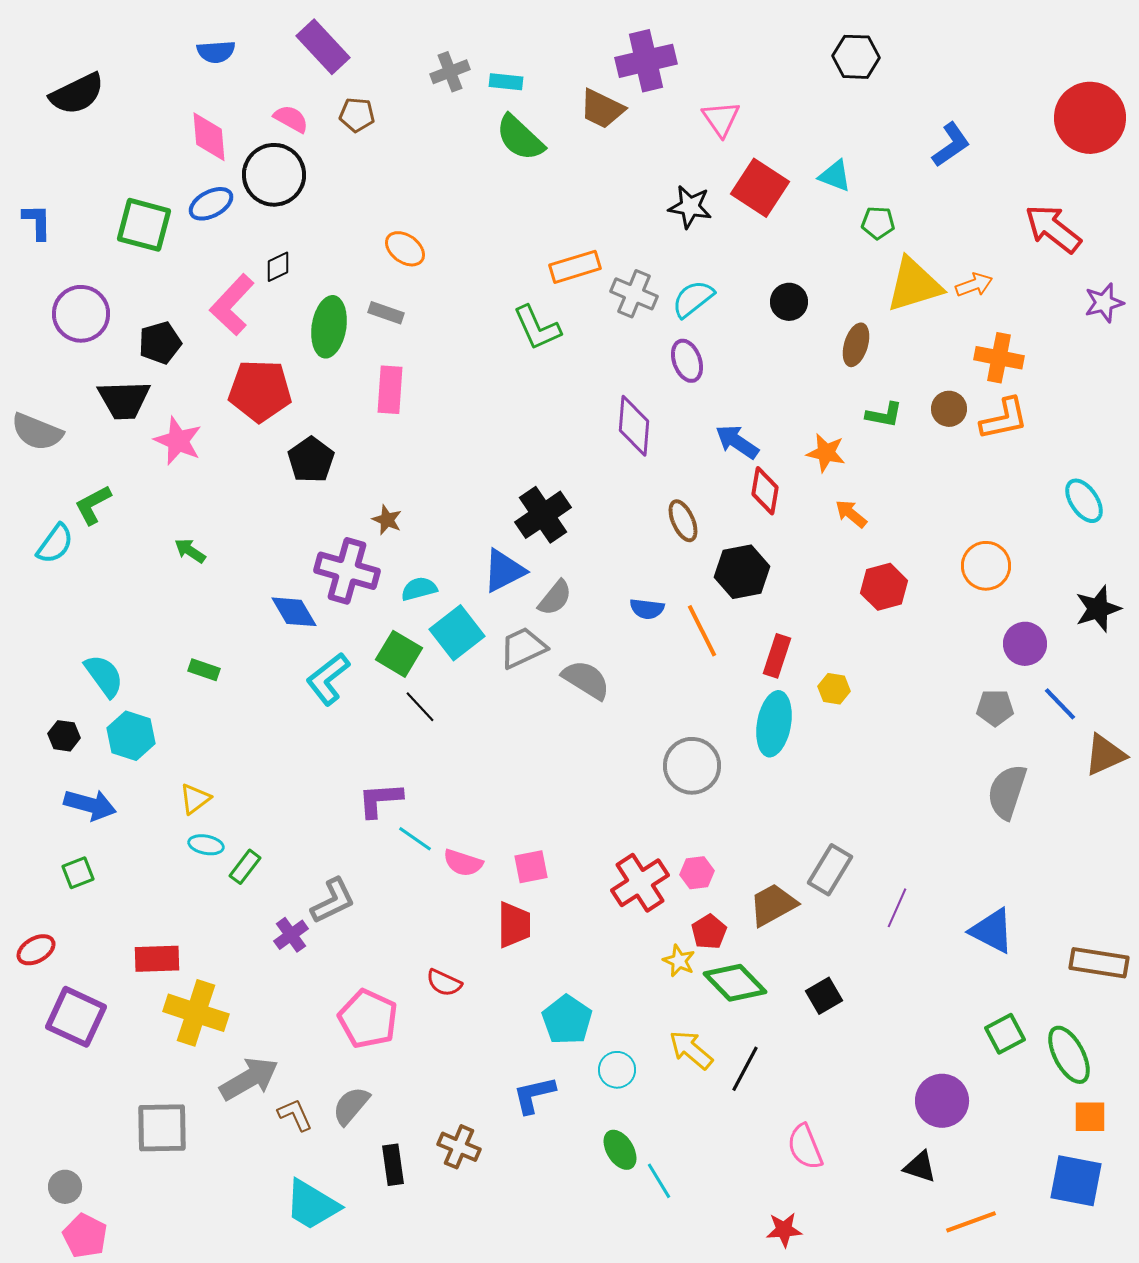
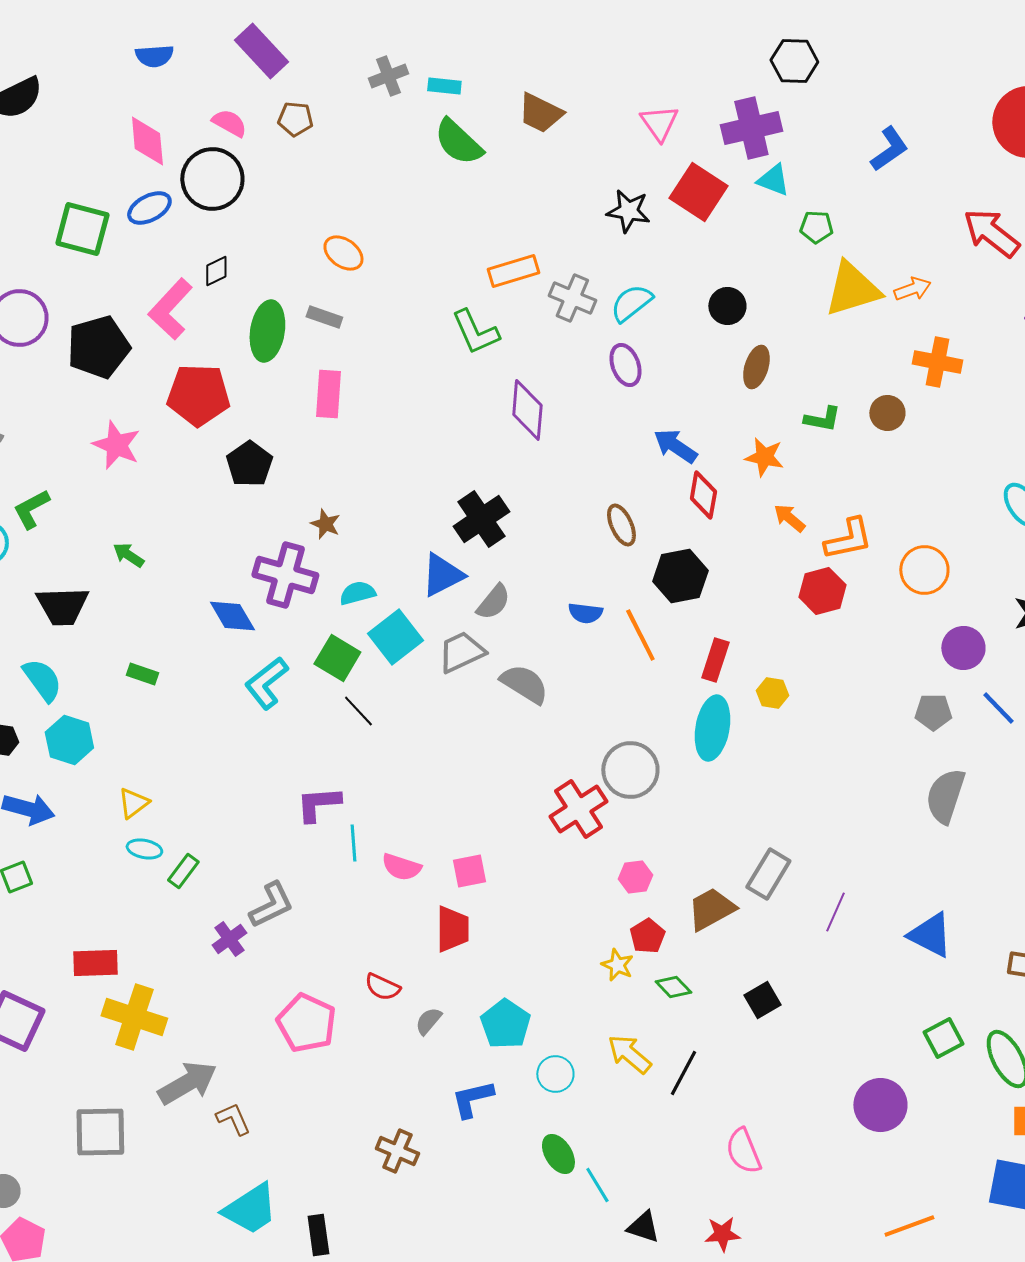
purple cross: (646, 61) -> (751, 128), moved
black pentagon: (160, 343) -> (98, 347), size x1.5
brown ellipse: (856, 345) -> (756, 367), moved
black trapezoid: (124, 400) -> (62, 606), moved
orange L-shape: (1004, 419) -> (848, 539), moved
purple diamond: (634, 426) -> (527, 410), moved
cyan line: (415, 839) -> (353, 843), turned 51
red cross: (640, 883) -> (578, 809), moved
green diamond: (735, 983) -> (673, 987), size x0.6
gray semicircle: (351, 1106) -> (428, 1021), moved, size x0.7
black rectangle: (393, 1165) -> (318, 1235), moved
black triangle: (920, 1167) -> (643, 1227), moved
cyan trapezoid: (312, 1205) -> (250, 1209), turned -64

